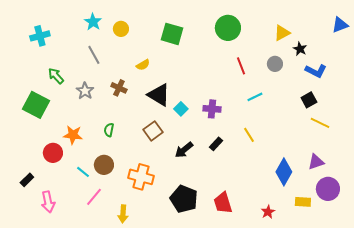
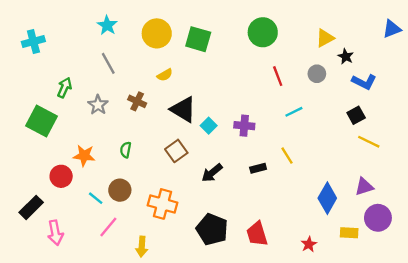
yellow circle: (121, 29) -> (157, 33), moved, size x1.6
cyan cross: (40, 36) -> (33, 41), moved
green arrow: (56, 76) -> (65, 88), turned 66
black rectangle: (216, 144) -> (258, 168), moved, turned 32
black rectangle: (27, 180) -> (31, 207), size x1.5

